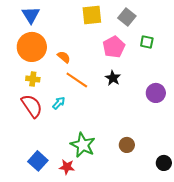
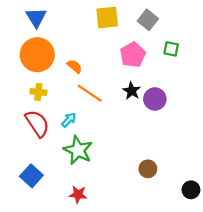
purple circle: (156, 93) -> (155, 99), moved
green star: (83, 145) -> (78, 150), moved
blue square: (38, 161) -> (31, 176), moved

